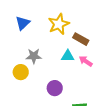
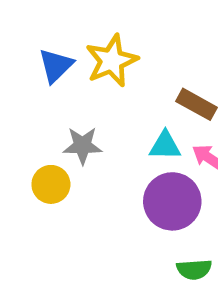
yellow star: (59, 24) -> (112, 61), moved
purple circle: (55, 88) -> (172, 201), moved, size x1.5

